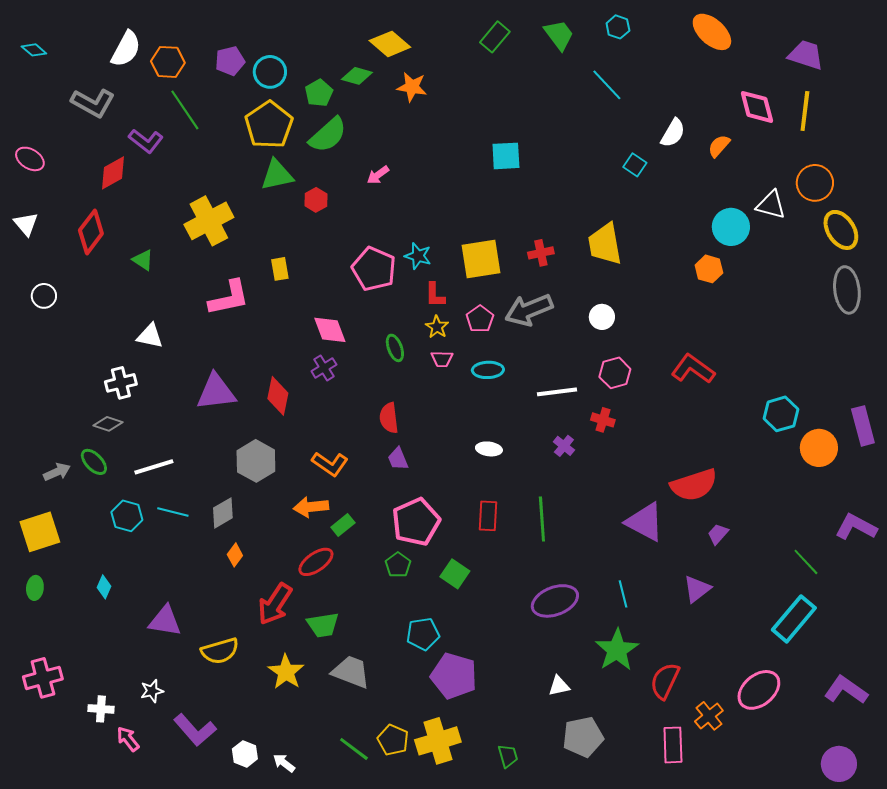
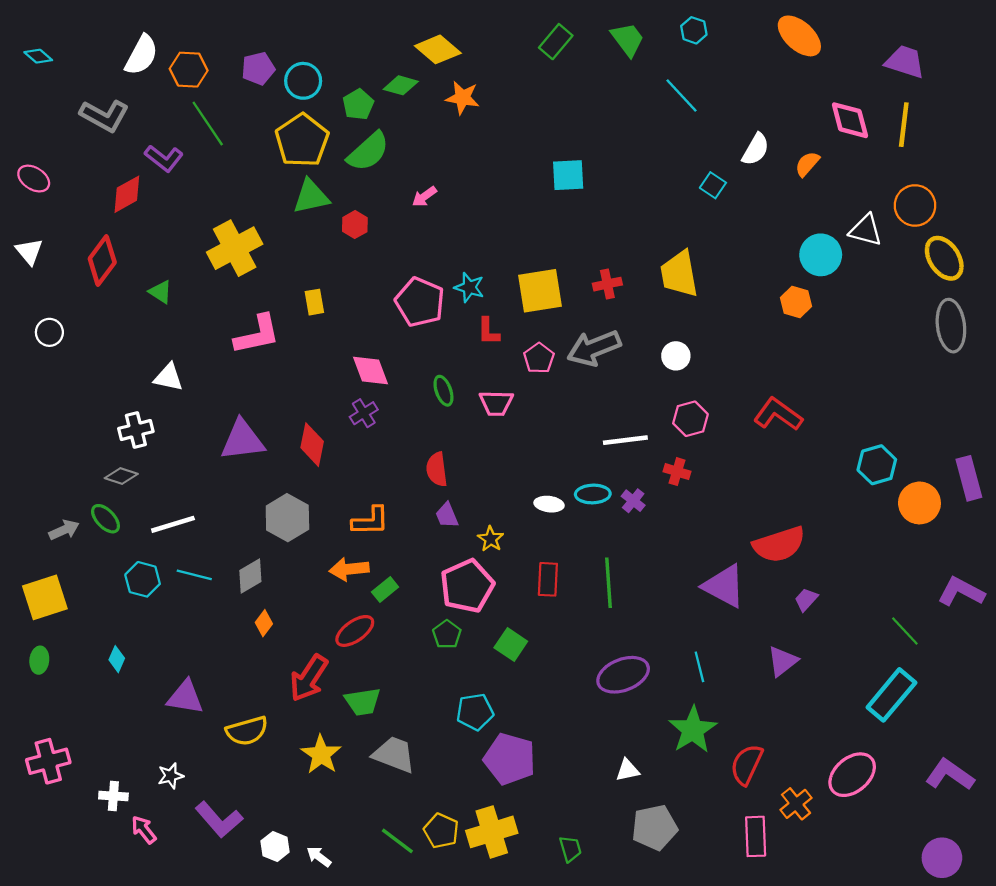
yellow star: (437, 327) -> (491, 539), moved
pink trapezoid: (442, 359) -> (496, 403), size x1.4
cyan ellipse: (488, 370) -> (593, 494), moved
orange L-shape: (330, 464) -> (370, 521), turned -36

